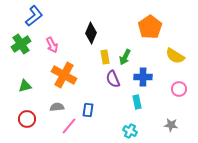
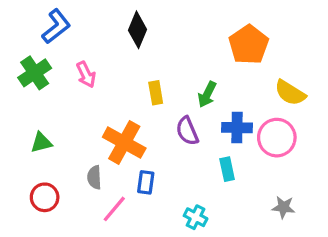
black diamond: (91, 33) -> (137, 30), moved
yellow rectangle: (105, 57) -> (156, 93), moved
orange cross: (64, 75) -> (124, 143), moved
pink circle: (179, 89) -> (277, 138), moved, size x1.5
gray semicircle: (57, 107) -> (94, 177), turned -88
cyan cross: (130, 131) -> (196, 217), moved

